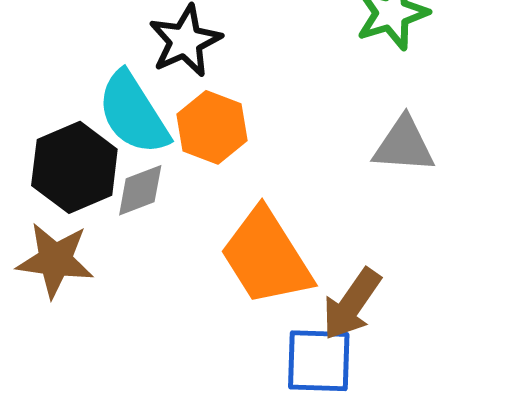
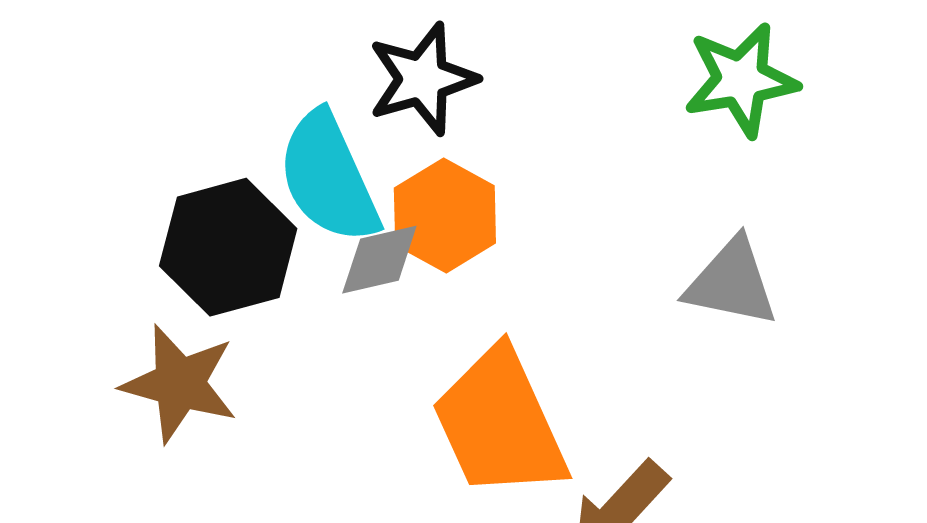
gray diamond: (140, 190) -> (379, 260), moved

